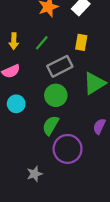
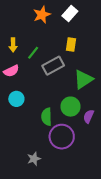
green line: (42, 43) -> (33, 53), moved
green circle: (56, 95) -> (70, 107), moved
green semicircle: (51, 125) -> (47, 117), turned -30

